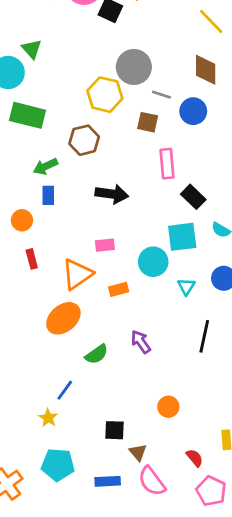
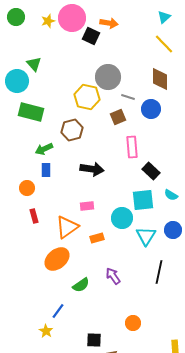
brown square: (148, 122) -> (118, 117), turned -35
cyan triangle: (186, 287) -> (146, 236), size x1.5

